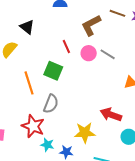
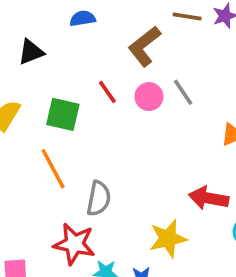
black triangle: (27, 27) -> (31, 52), moved, turned -49
gray line: (108, 54) -> (183, 92), turned 35
green square: (53, 71) -> (63, 114), moved

